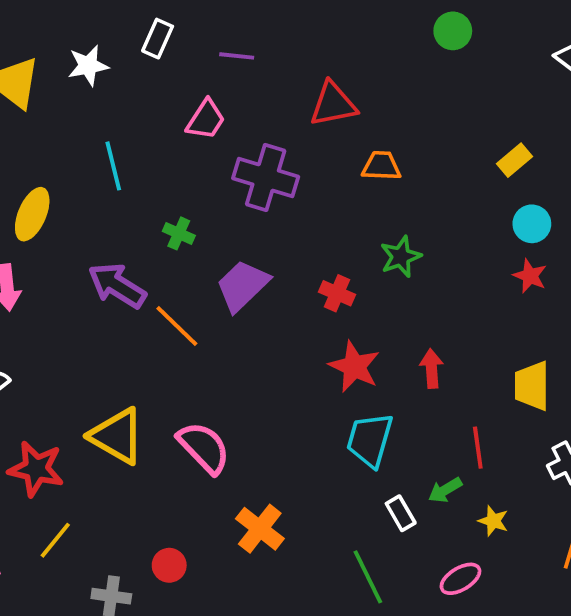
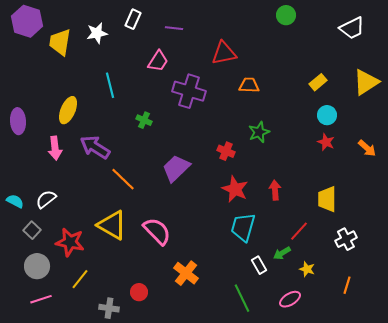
purple arrow: (117, 286) -> (95, 147), moved
purple trapezoid: (242, 286) -> (176, 168), moved
orange line: (177, 326) -> (123, 179), moved
red line: (478, 448) -> (299, 231), turned 50

